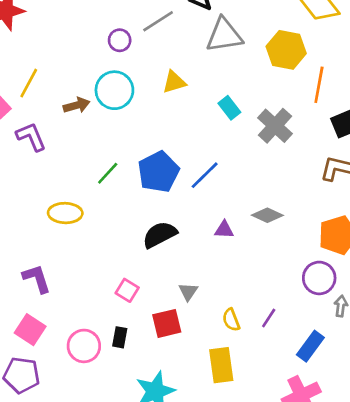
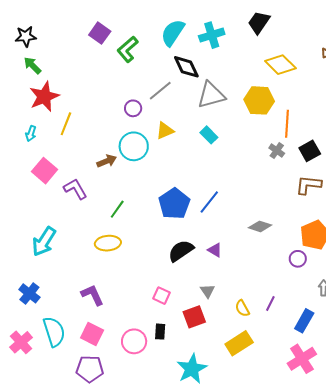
yellow triangle: (174, 82) -> (165, 131), moved
yellow line: (29, 83) -> (66, 124), moved
cyan rectangle: (229, 108) -> (209, 135), moved
gray cross: (275, 126) -> (277, 151), moved, size x0.6
green line: (108, 173) -> (117, 209), moved
purple triangle: (224, 230) -> (215, 250), moved, turned 35
purple circle: (319, 278) -> (298, 259), moved, size x0.7
yellow rectangle: (221, 365) -> (239, 343), turned 72

